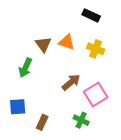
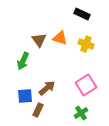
brown arrow: (71, 82) -> (47, 88), moved
blue square: (18, 107) -> (25, 96), moved
green cross: (81, 120) -> (81, 113), moved, turned 32

